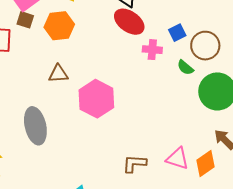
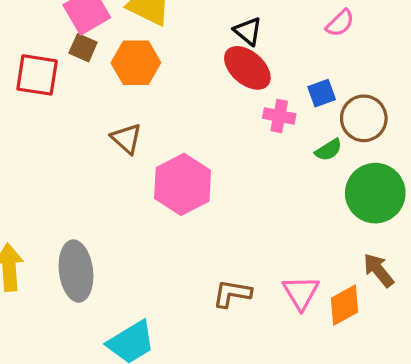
green semicircle: (185, 68) -> (329, 150), turned -78
brown triangle: (58, 74) -> (126, 139), turned 40
gray ellipse: (35, 126) -> (76, 271), moved
pink triangle: (177, 159) -> (301, 293), turned 35

